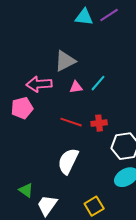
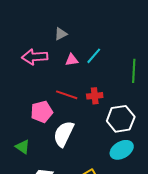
gray triangle: (65, 61) -> (61, 34), size x0.6
pink pentagon: (22, 108) -> (42, 112), moved
green triangle: (26, 190) -> (23, 147), moved

